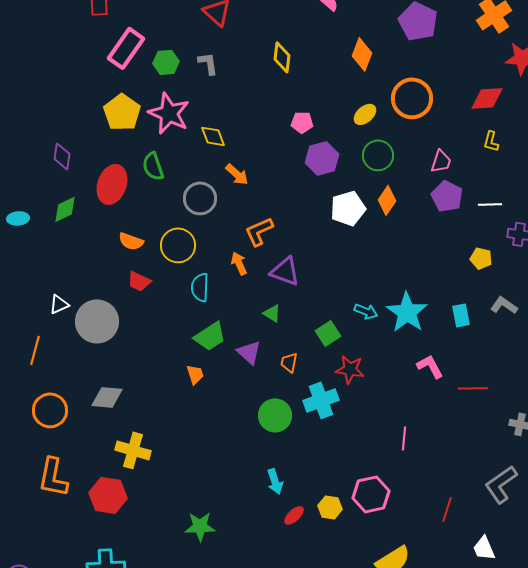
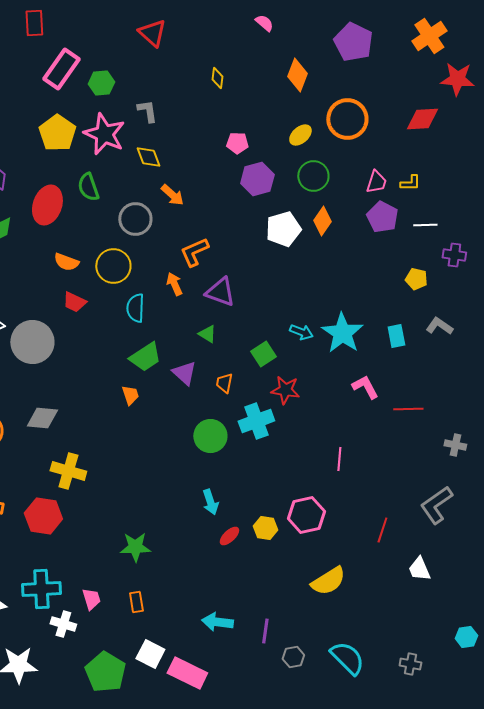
yellow diamond: (282, 57) -> (217, 78), size x0.7
gray L-shape: (208, 63) -> (147, 111), moved
yellow L-shape: (491, 141) -> (410, 183), moved, turned -105

